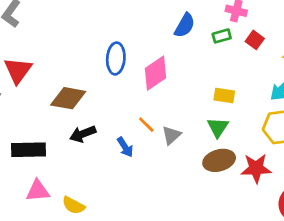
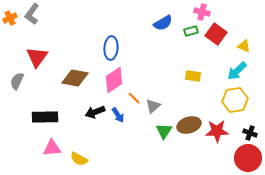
blue semicircle: (185, 25) -> (163, 23), turned 30
red square: (255, 40) -> (216, 34), size x1.5
pink diamond: (156, 73) -> (114, 80), moved
green triangle: (218, 127) -> (164, 131), moved
black arrow: (83, 134) -> (95, 112), moved

